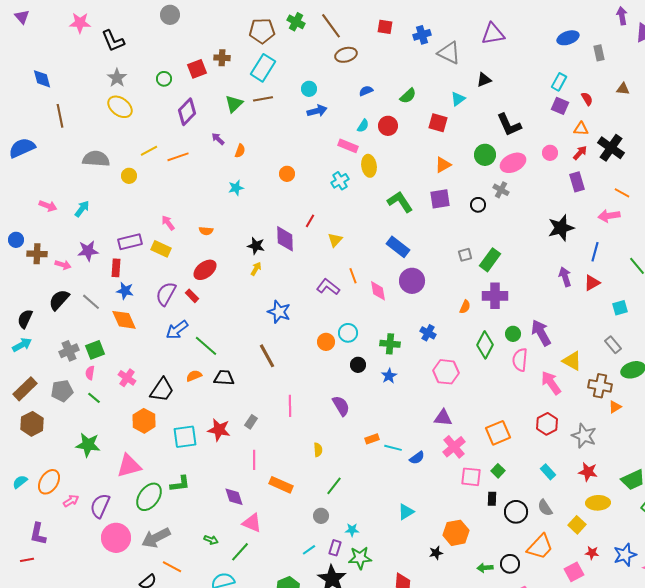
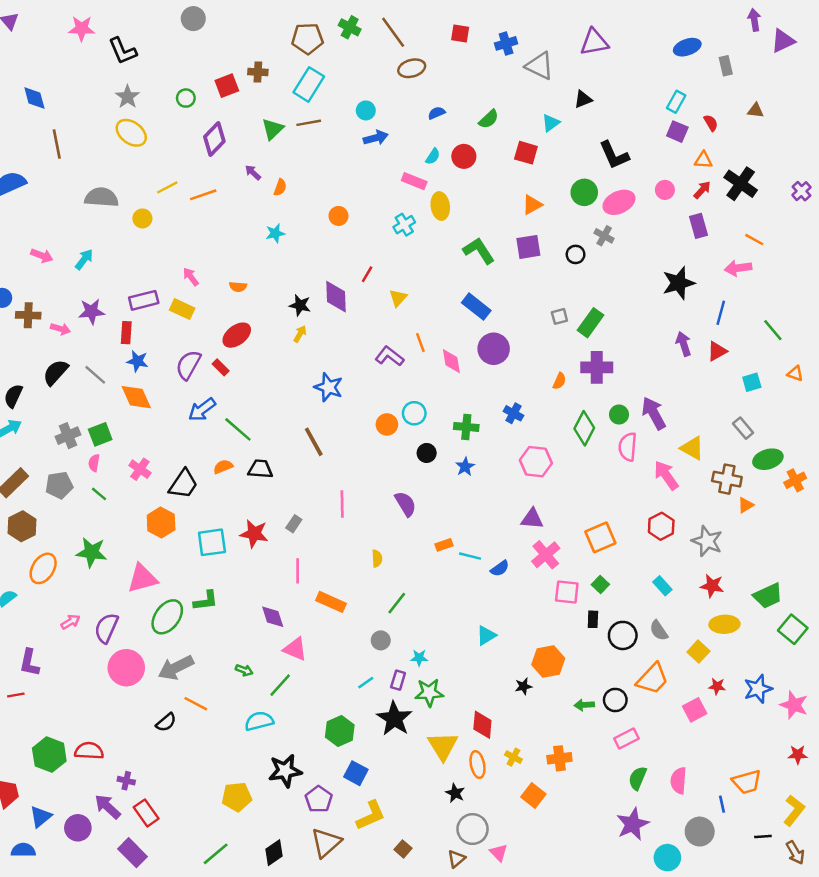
orange ellipse: (49, 482) -> (43, 568), moved

